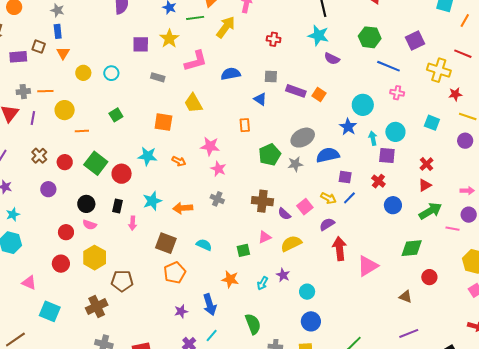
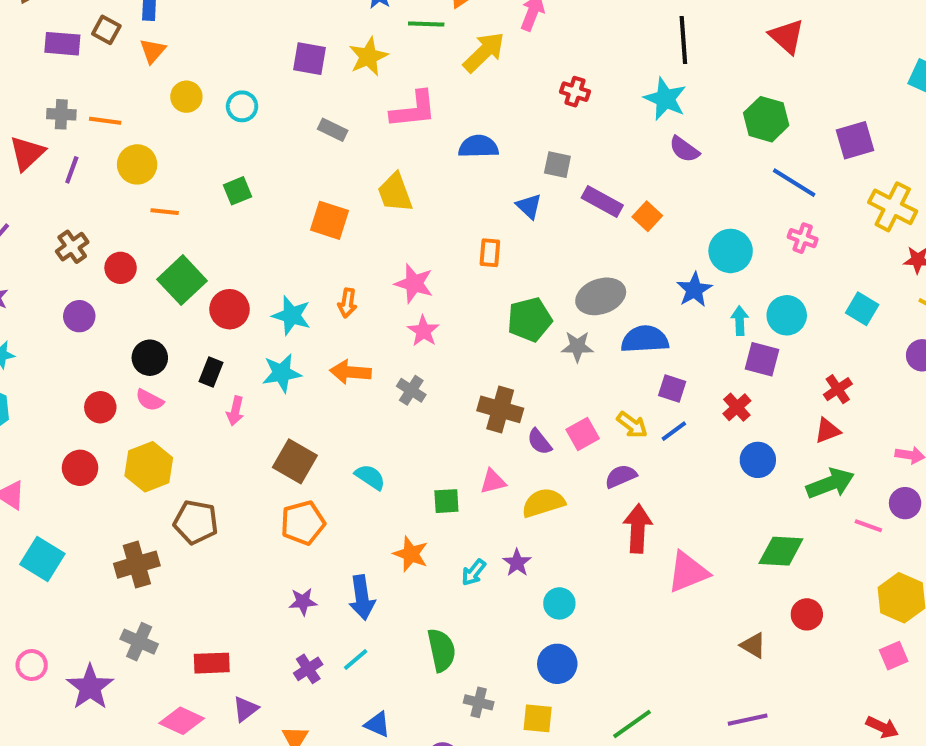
cyan star: (147, 156) -> (292, 316), moved
orange arrow: (179, 161) -> (347, 303), turned 64
orange arrow: (183, 208) -> (350, 372), moved

